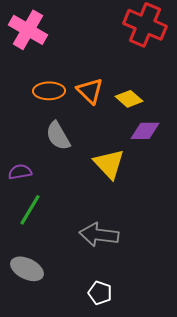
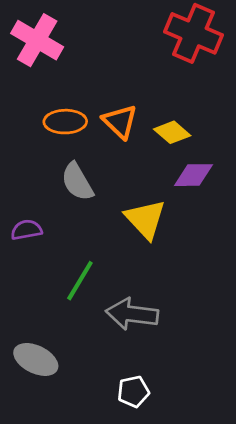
green line: (30, 210) -> (80, 281), moved
white pentagon: (100, 293) -> (133, 392), turned -30

